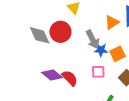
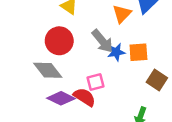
gray diamond: (40, 35) -> (48, 70), moved
orange square: (118, 54) -> (138, 52), turned 35
pink square: (98, 72) -> (96, 82), moved

